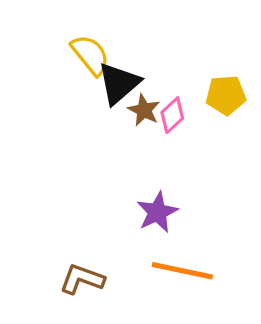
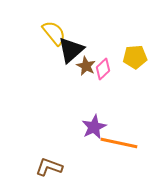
orange line: (182, 271) -> (119, 143), moved

